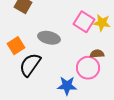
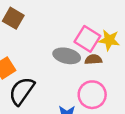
gray ellipse: (49, 38) -> (67, 56), moved
brown semicircle: (97, 54) -> (93, 59), moved

